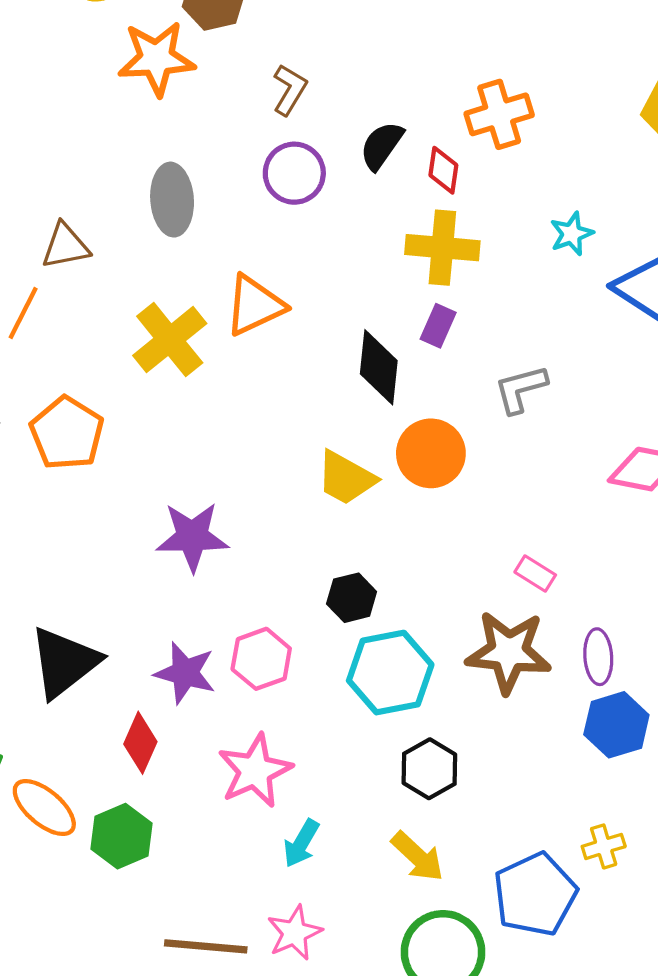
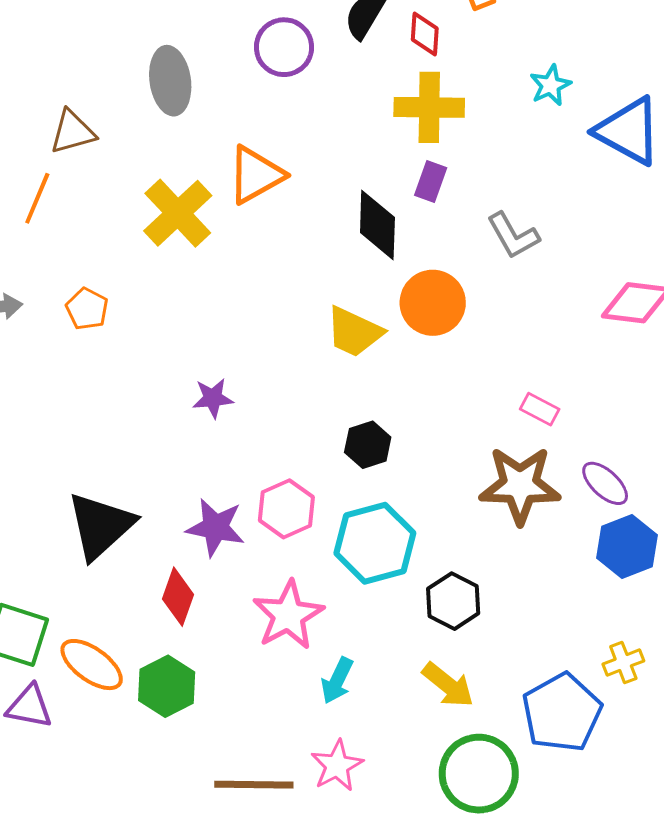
gray L-shape: (521, 389) -> (513, 236), turned -100
orange pentagon: (67, 433) -> (87, 309), size x0.6
purple star: (192, 537) -> (213, 398), size x0.6
purple ellipse: (598, 657) -> (605, 483), turned -39
cyan hexagon: (390, 673) -> (375, 543), moved

